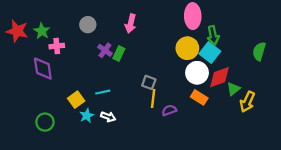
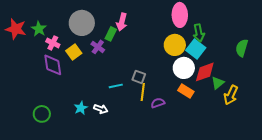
gray circle: (88, 25) -> (82, 23), size x1.6
pink cross: (57, 46) -> (53, 43), turned 32
green rectangle: (119, 54) -> (111, 34), moved
purple diamond: (43, 69) -> (53, 65), moved
cyan line: (103, 92) -> (116, 86), moved
yellow square: (76, 100) -> (74, 52), moved

